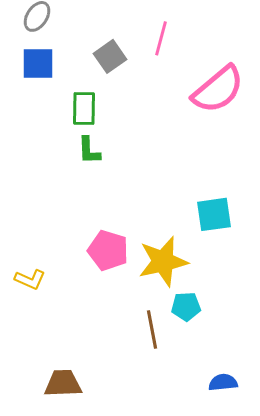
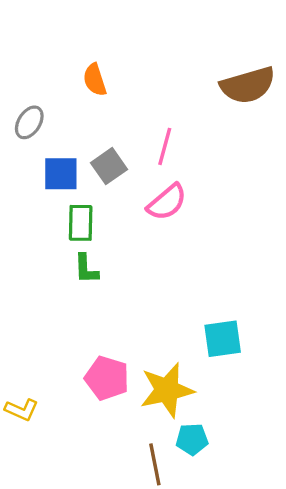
blue square: (38, 63) -> (61, 174), moved
pink semicircle: (218, 89) -> (167, 202), moved, size x0.7

